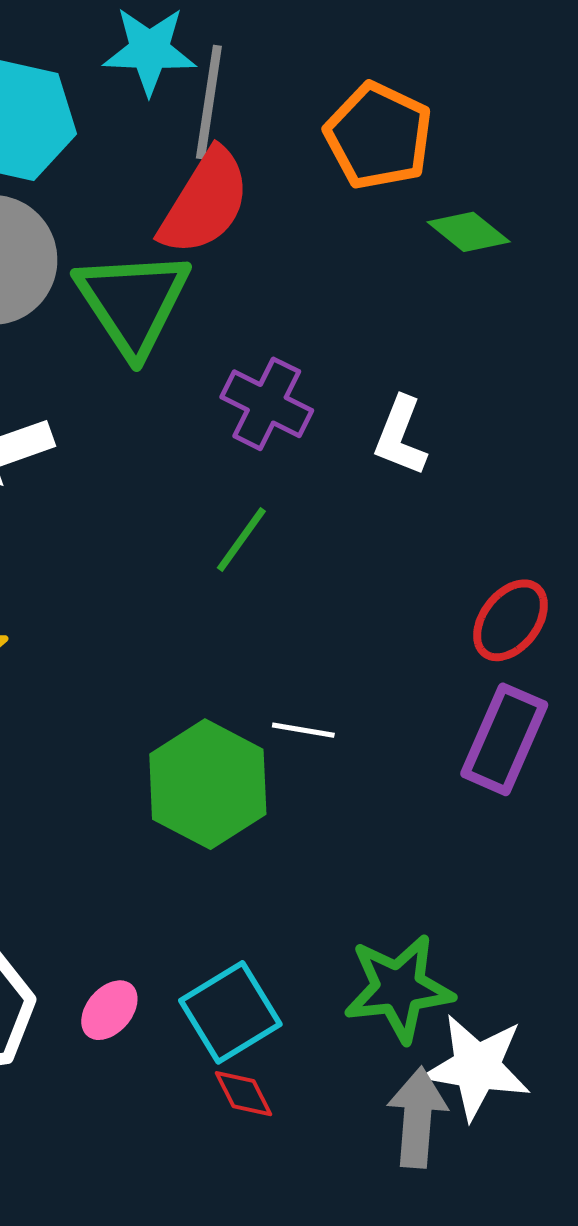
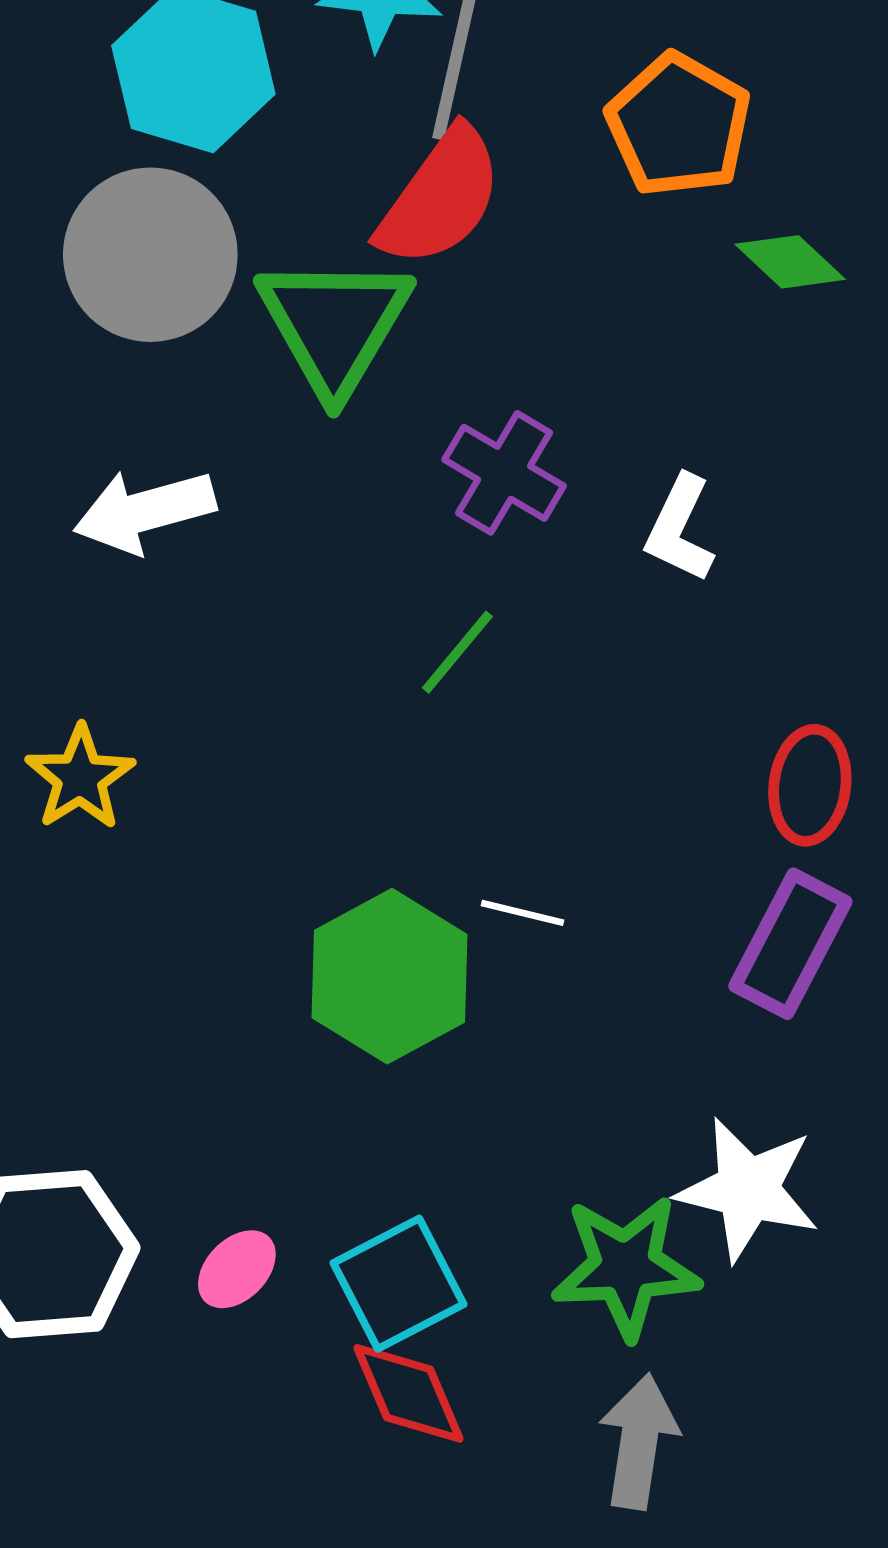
red ellipse: (510, 620) -> (810, 785), turned -34
white star: (477, 1067) -> (748, 1189), moved
red diamond: (244, 1094) -> (408, 1393), size x1.5

